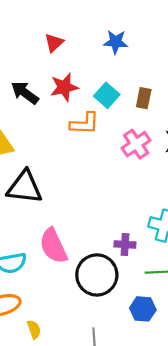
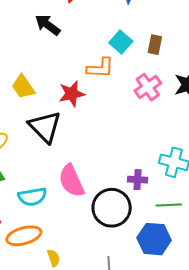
red star: (64, 87) -> (72, 94), moved
black arrow: (25, 93) -> (48, 25), moved
black triangle: (25, 187) -> (45, 127), turned 39
blue hexagon: (143, 309) -> (154, 239), size x1.4

